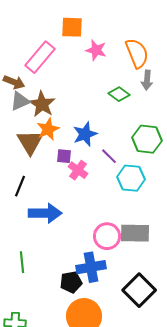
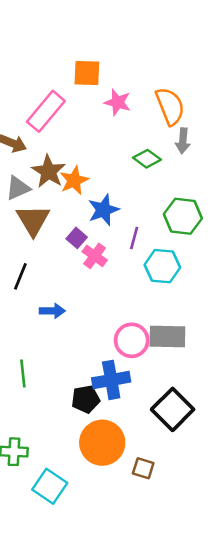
gray triangle: (20, 101) -> (18, 188), moved
orange star: (48, 129) -> (74, 180), moved
purple square: (64, 156) -> (77, 238), turned 35
purple line: (109, 156) -> (134, 238), turned 60
blue arrow: (45, 213) -> (52, 311), size x0.6

